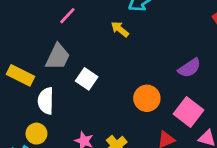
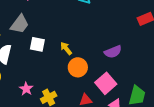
yellow arrow: (120, 29) -> (66, 48), moved
white square: (87, 79) -> (37, 44), turned -35

